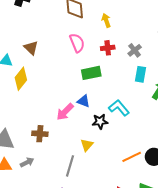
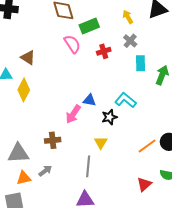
yellow arrow: (106, 20) -> (128, 17), moved
red cross: (108, 48) -> (104, 51), moved
green rectangle: (91, 73) -> (89, 26), moved

